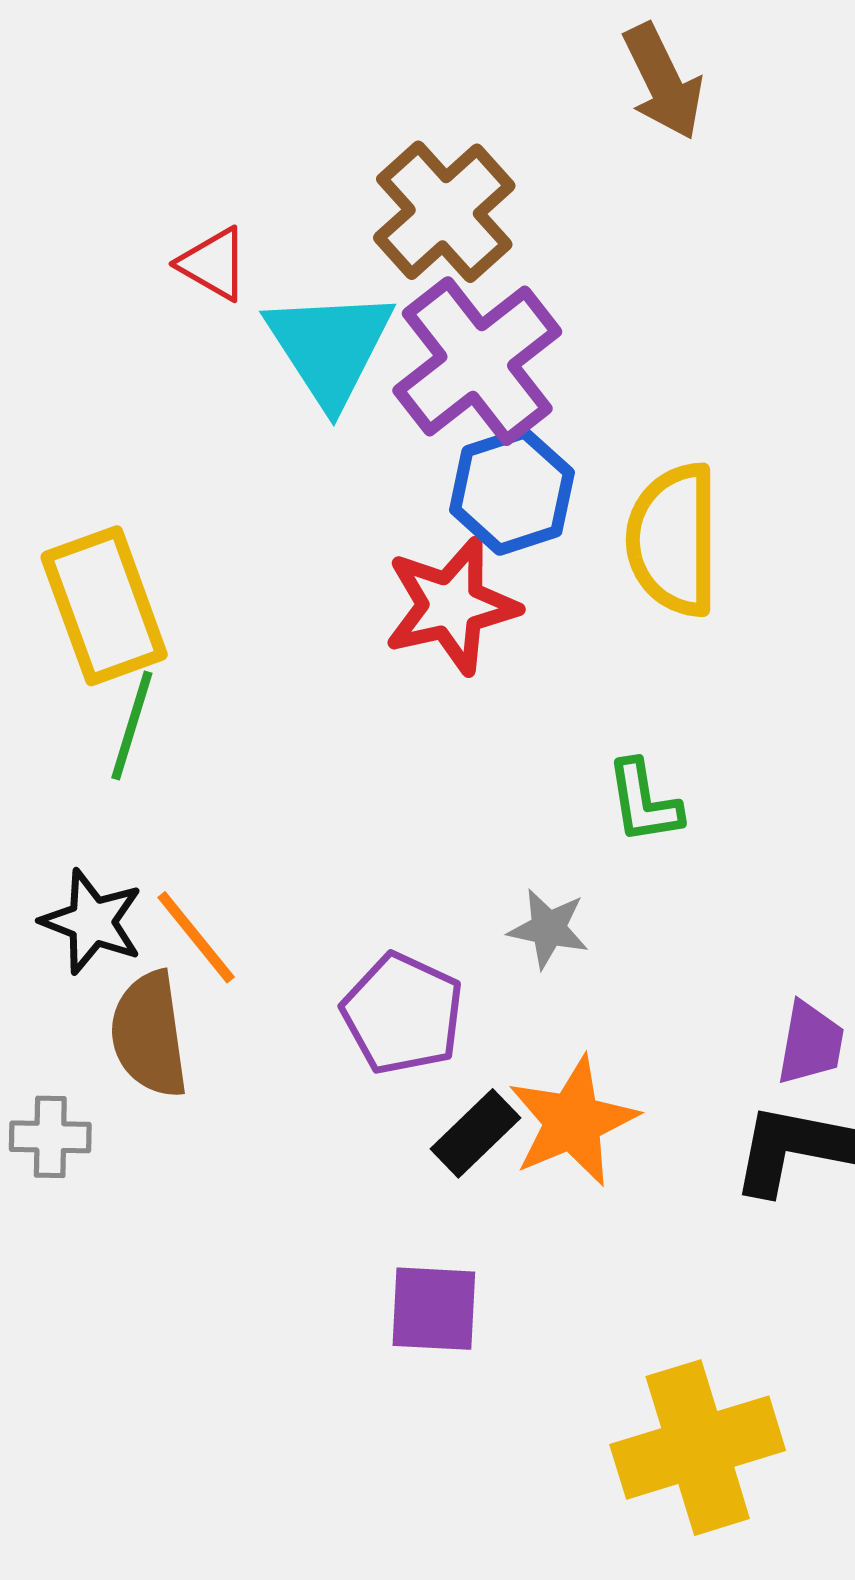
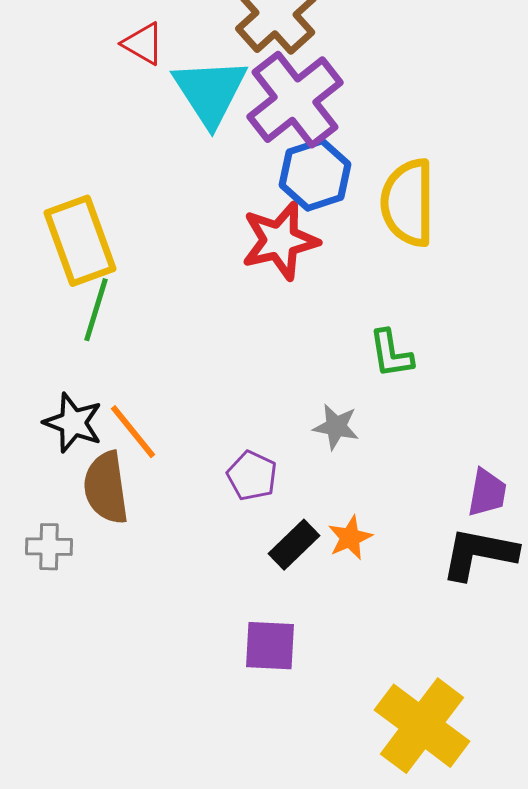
purple pentagon: (403, 1014) -> (252, 476), size x0.7
orange star: (573, 1121) -> (350, 538), size x0.6
yellow cross: (698, 1448) -> (422, 726), turned -36

